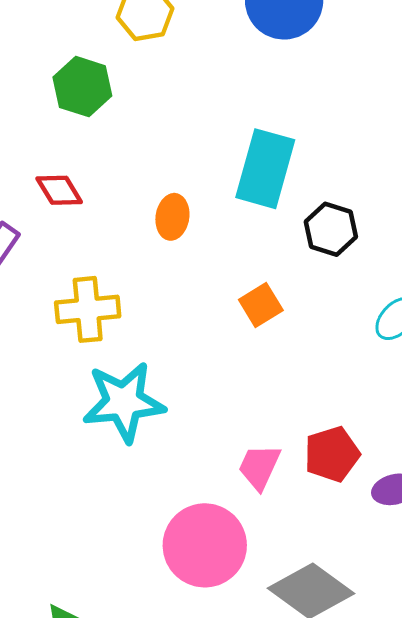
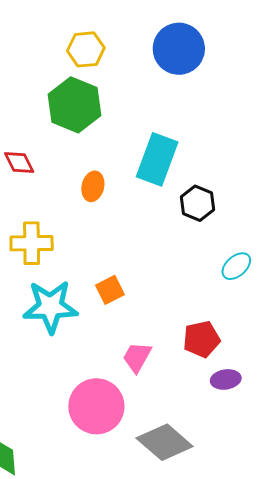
green hexagon: (82, 87) -> (74, 105), moved, size x1.4
orange square: (261, 305) -> (110, 290), moved
red pentagon: (332, 454) -> (201, 339), moved

